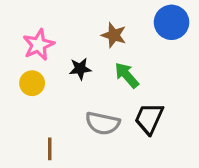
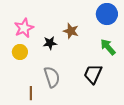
brown star: (114, 35) -> (71, 31), moved
green arrow: (127, 75) -> (108, 47), moved
gray semicircle: (103, 123) -> (52, 77), moved, turned -120

